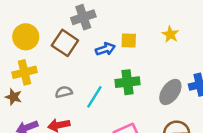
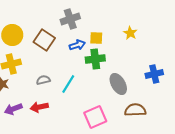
gray cross: (83, 17) -> (70, 19), moved
green cross: (127, 82) -> (95, 59), moved
gray ellipse: (170, 92) -> (118, 84), moved, turned -65

